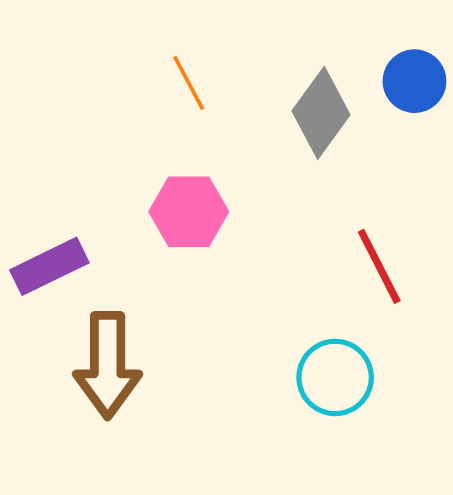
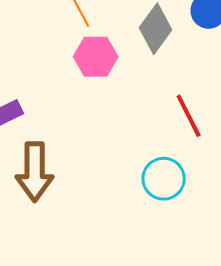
pink hexagon: (189, 212) -> (96, 57), moved

